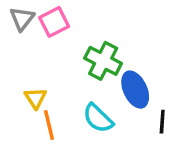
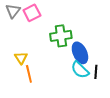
green cross: (103, 61) -> (61, 36), turned -35
cyan semicircle: (98, 118) -> (80, 70), moved

